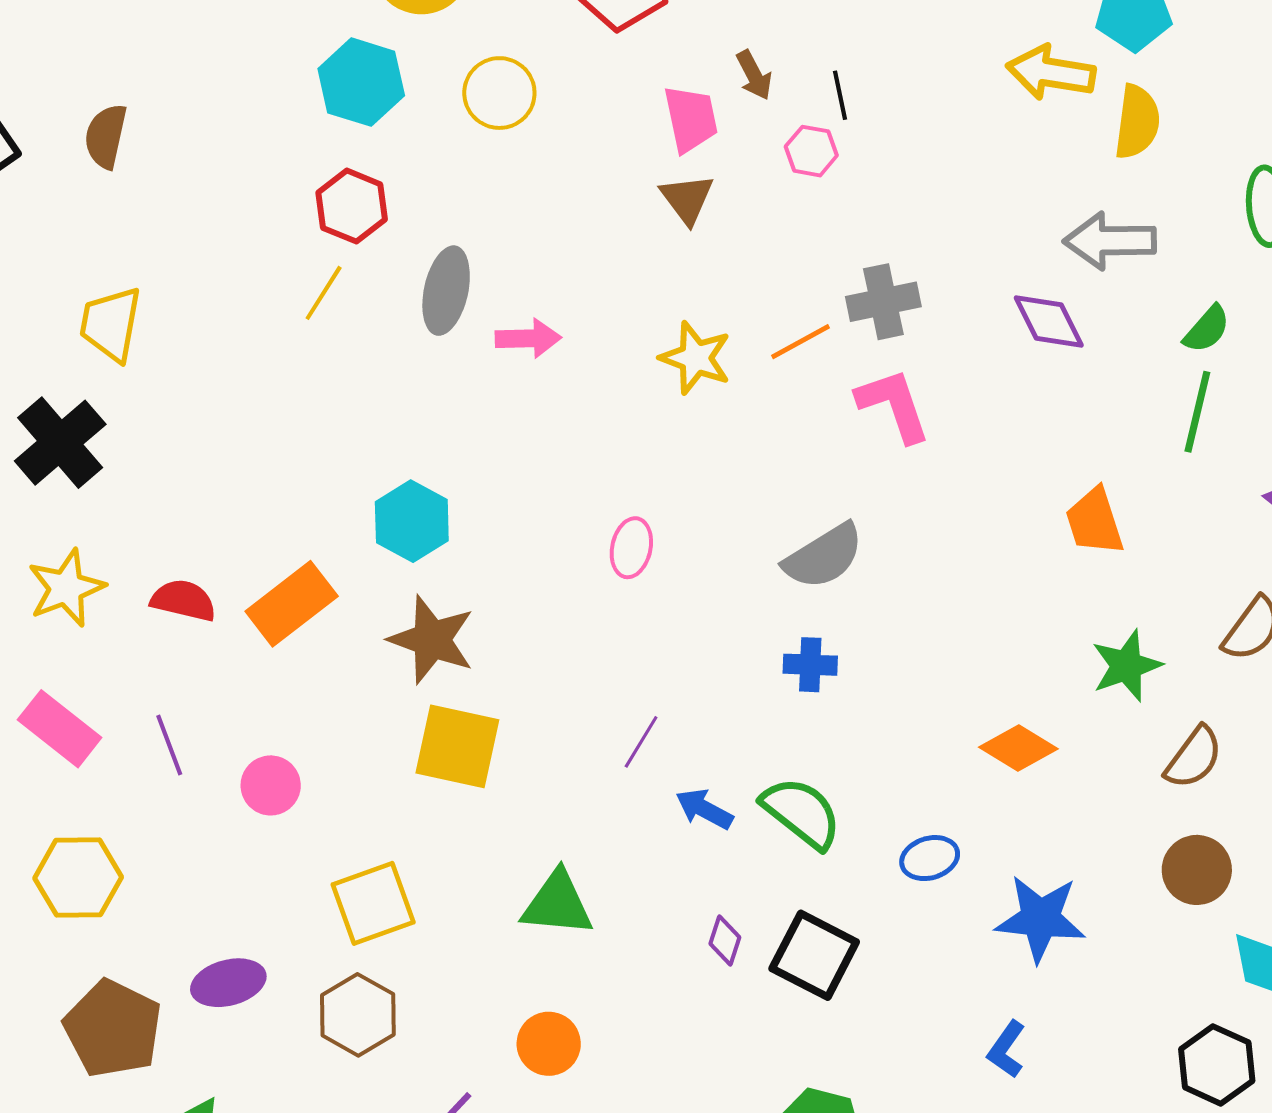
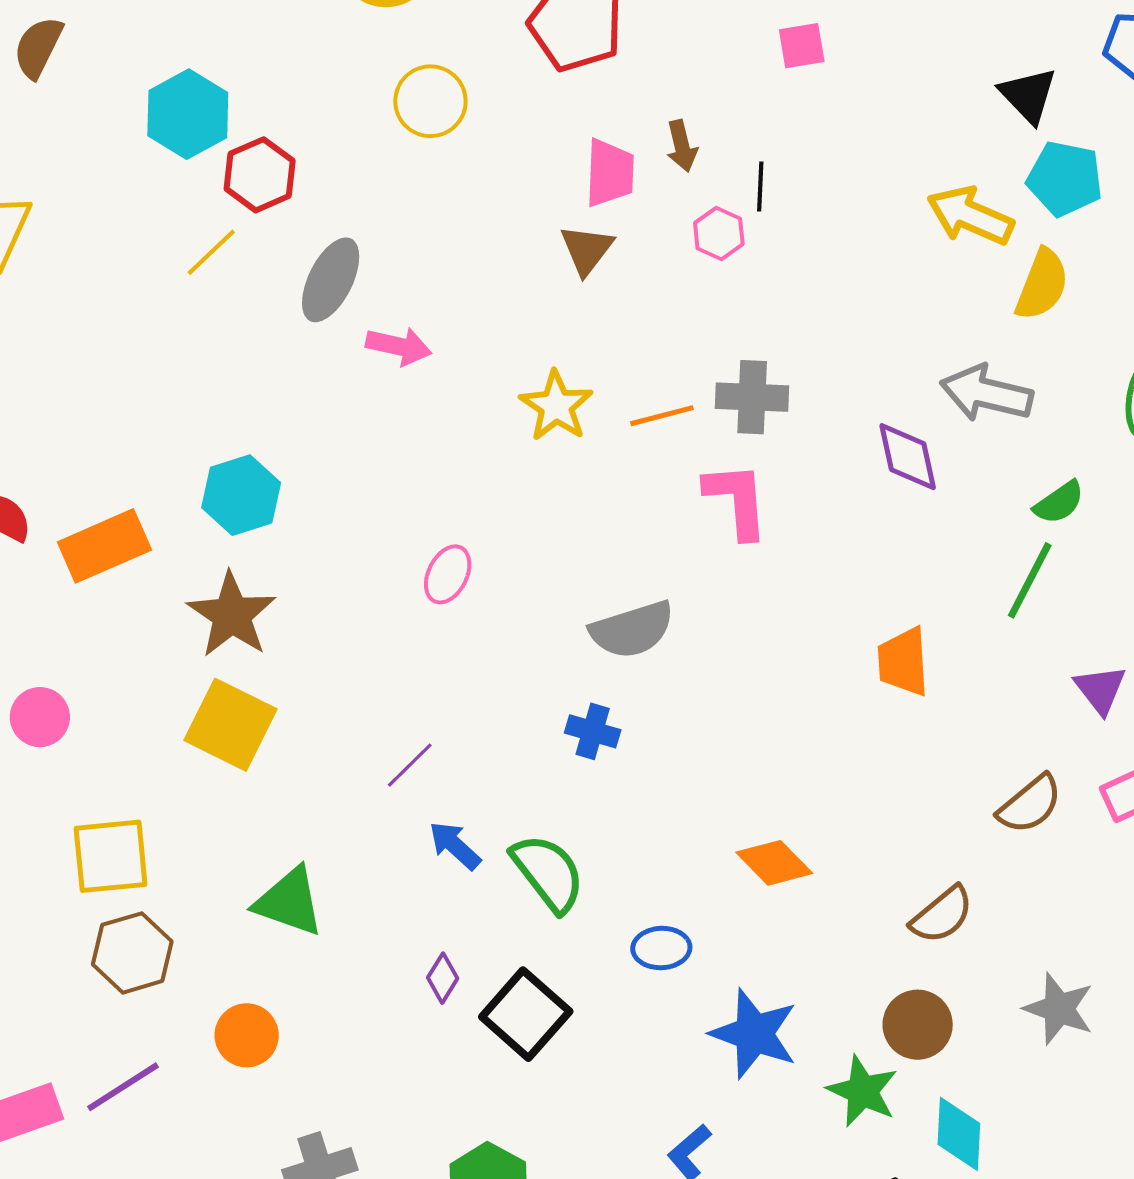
cyan hexagon: (361, 82) -> (188, 114), moved
green star: (1127, 666) -> (863, 1091), moved, turned 30
brown hexagon: (358, 1015) -> (132, 953), moved

